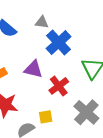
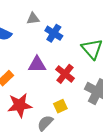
blue cross: (59, 43) -> (54, 33), size x0.7

